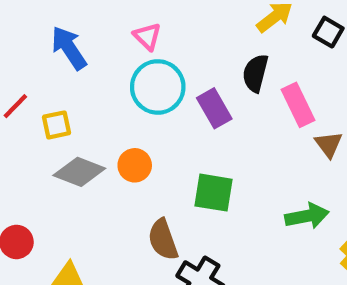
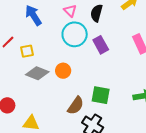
black semicircle: (255, 73) -> (97, 13), moved
green square: (213, 193) -> (101, 95), moved
brown semicircle: (163, 240) -> (76, 106), turned -126

